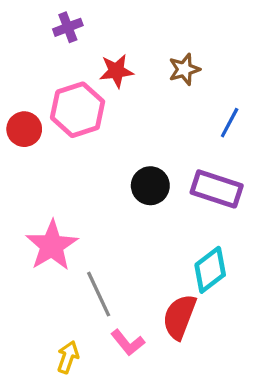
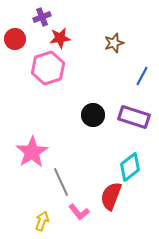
red star: (116, 71) -> (60, 38), moved
red circle: (24, 129) -> (15, 39), moved

